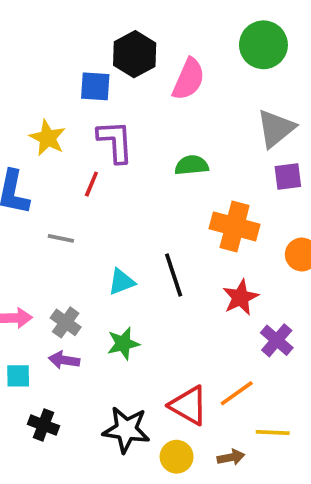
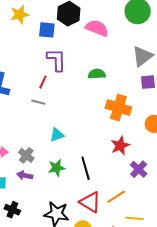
pink semicircle: (189, 79) -> (97, 28), turned -95
yellow star: (48, 138) -> (20, 14), moved, turned 30
gray line: (61, 238) -> (38, 102), moved
black line: (174, 275) -> (86, 168), moved

